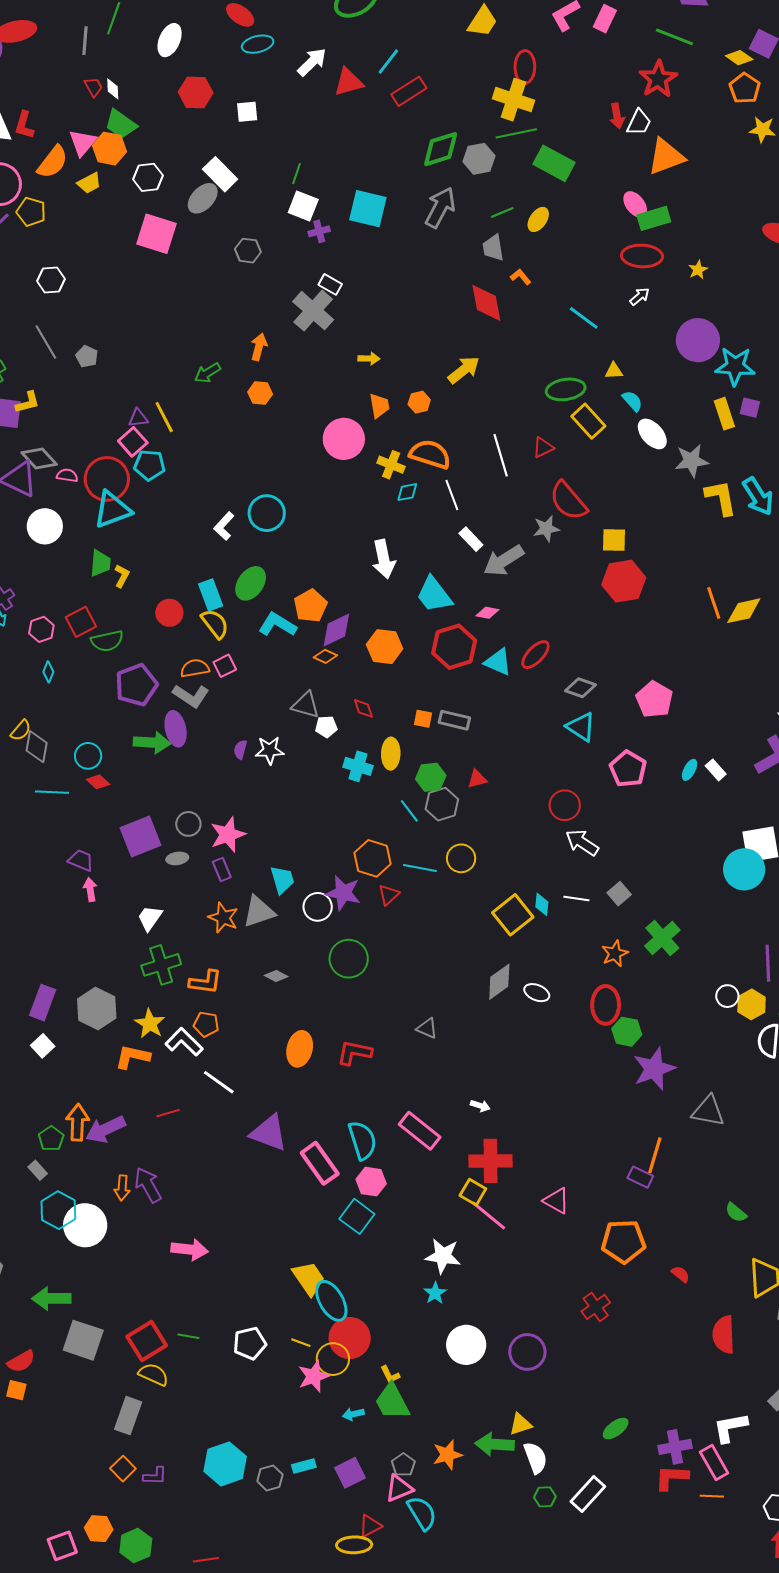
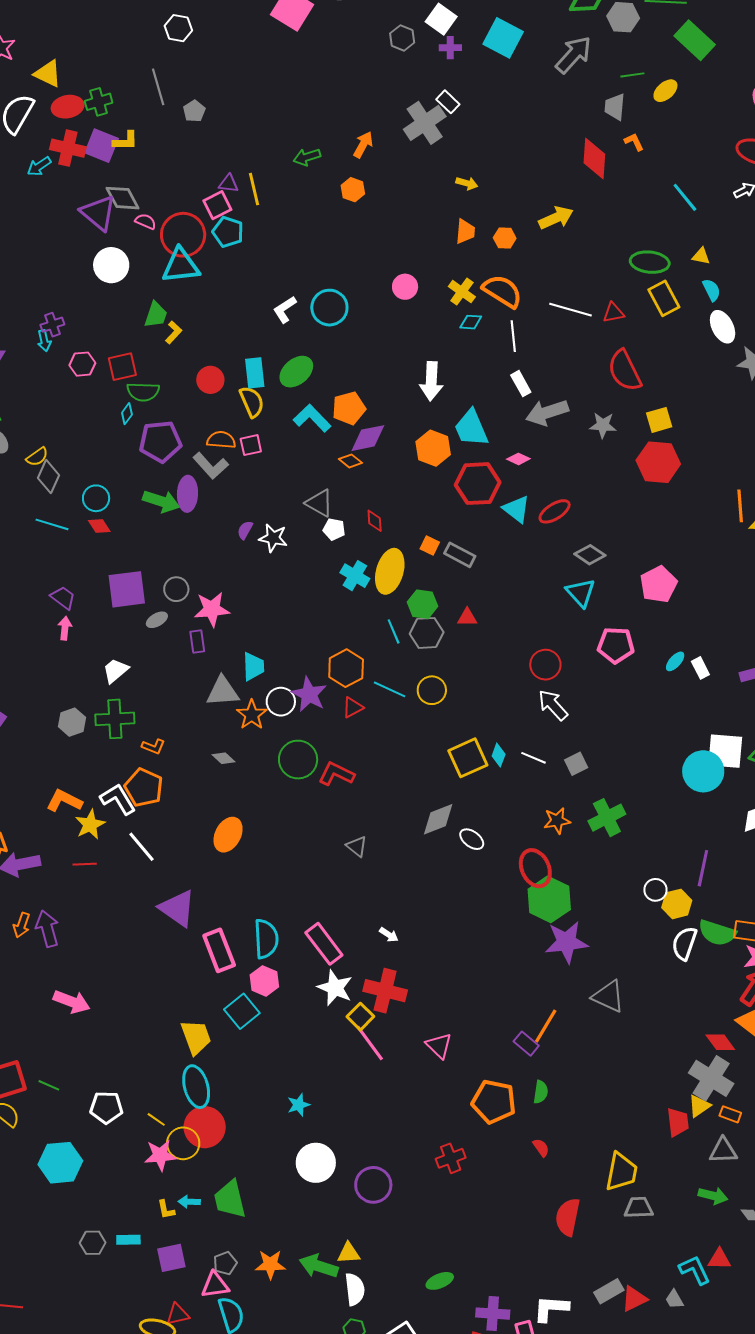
gray hexagon: (248, 251) -> (402, 38), moved
pink circle: (344, 439) -> (405, 287), moved, size x0.6
white line: (501, 455) -> (570, 310), turned -72
gray star: (546, 529) -> (603, 425), moved
yellow square: (614, 540) -> (659, 420), turned -32
orange hexagon: (385, 647) -> (433, 448), moved
cyan diamond: (48, 672) -> (127, 414), moved
yellow ellipse: (391, 754) -> (390, 571), size x1.4
pink pentagon: (628, 769) -> (616, 645), turned 30
gray ellipse: (177, 858) -> (157, 620), turned -35
orange star: (223, 918) -> (252, 715), moved
orange L-shape: (205, 982) -> (153, 747), size x0.7
red ellipse: (606, 1005) -> (535, 868), turned -39
gray hexagon: (97, 1009) -> (72, 722), moved, size x0.7
yellow star: (150, 1024) -> (90, 825), moved
orange pentagon: (206, 1024) -> (144, 788), size x1.5
green hexagon: (627, 1032) -> (549, 899), size x1.5
red L-shape: (354, 1053) -> (336, 774), moved
green semicircle: (736, 1212) -> (541, 1092), moved, turned -135
white star: (443, 1256) -> (335, 988), moved
yellow trapezoid: (309, 1278) -> (196, 1037), moved
yellow L-shape: (390, 1375) -> (166, 1210), moved
cyan hexagon: (225, 1464) -> (60, 1163), moved

